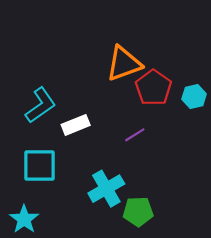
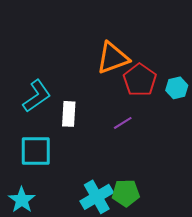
white rectangle: (76, 125) -> (69, 114), turned -65
cyan cross: (106, 189) -> (97, 197), moved

